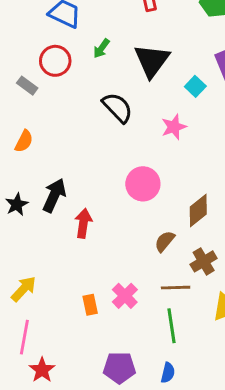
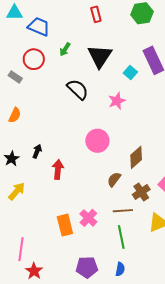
black arrow: (54, 195) -> (37, 151), size x0.6
yellow arrow: (24, 289) -> (17, 191), moved
orange rectangle: (90, 305) -> (65, 225), size x1.5

